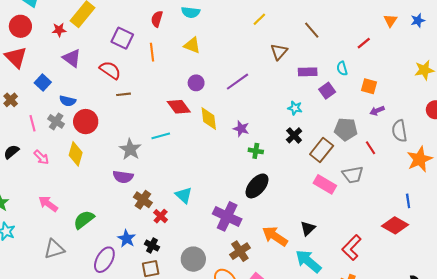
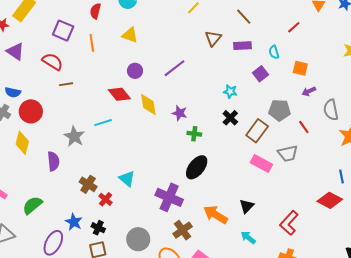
purple rectangle: (308, 72) -> (242, 46), moved
purple semicircle: (123, 177) -> (53, 161), moved, turned -102
cyan arrow: (308, 261) -> (248, 237), size x0.6

